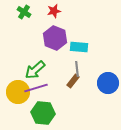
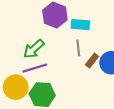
brown rectangle: (73, 81) -> (92, 61), moved
yellow circle: (18, 92) -> (16, 87), moved

